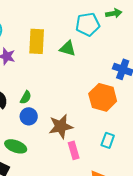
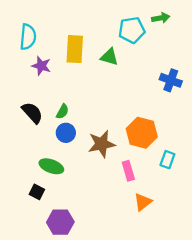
orange hexagon: (103, 97) -> (142, 133), moved
cyan rectangle: (108, 140) -> (167, 160), moved
pink rectangle: (74, 150) -> (128, 171), moved

